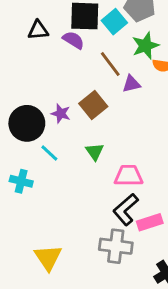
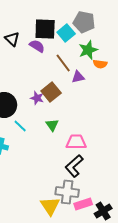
black triangle: (38, 30) -> (12, 39), turned 49
purple star: (61, 113) -> (37, 98), moved
pink rectangle: (150, 222) -> (83, 204), moved
yellow triangle: (48, 258) -> (50, 206), moved

